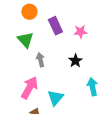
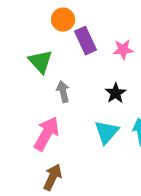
orange circle: (29, 12) -> (63, 20), moved
cyan triangle: (55, 98) -> (107, 132), moved

